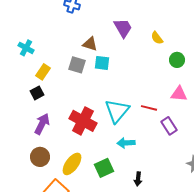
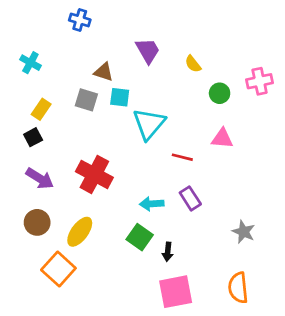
cyan cross: (26, 48) -> (30, 63), moved
cyan triangle: (117, 111) -> (149, 124), moved
purple arrow: (42, 124) -> (40, 178), turned 95
purple rectangle: (169, 126) -> (190, 198), moved
green square: (104, 168) -> (140, 237), moved, turned -30

